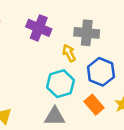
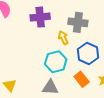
purple cross: (39, 28) -> (40, 17), turned -30

